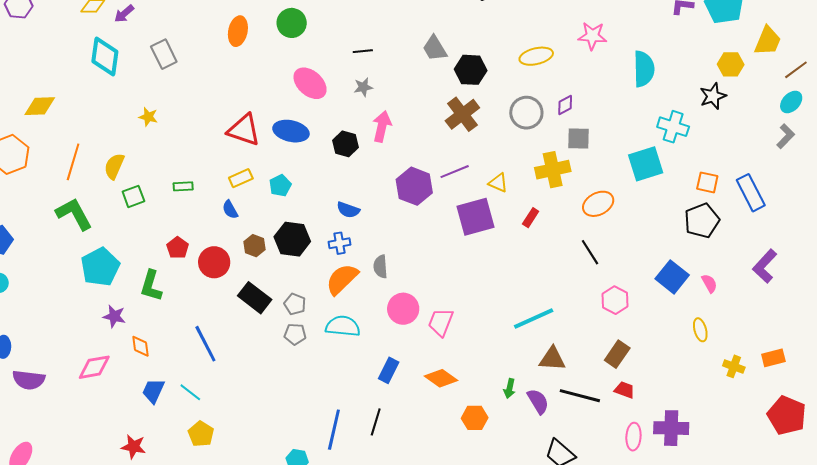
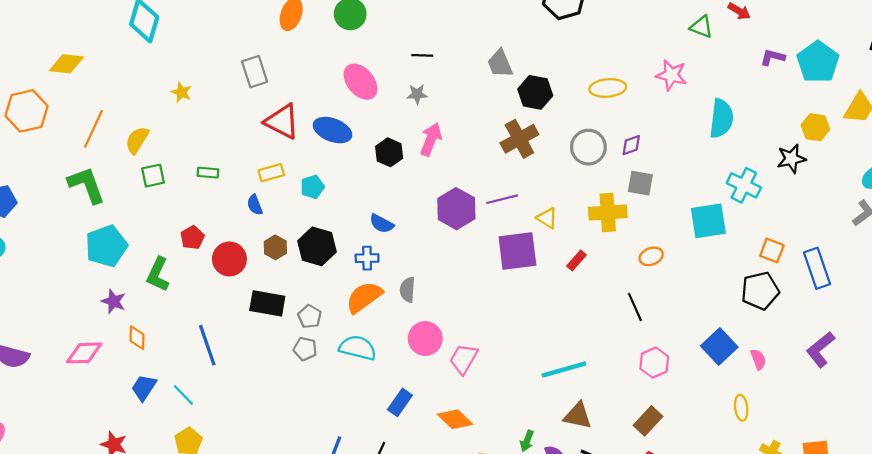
gray rectangle: (164, 54) -> (255, 72), moved
orange ellipse: (598, 204) -> (651, 256), size x0.7
black rectangle: (255, 298) -> (267, 303), turned -36

